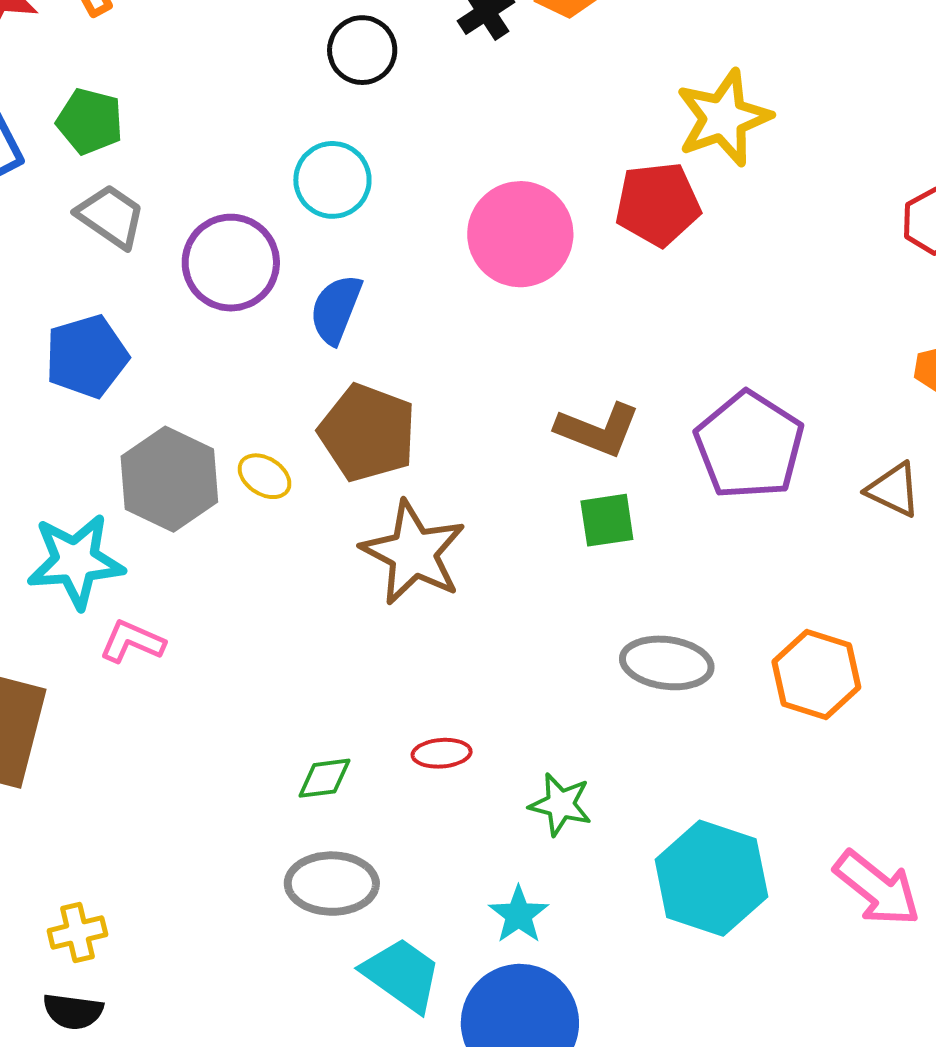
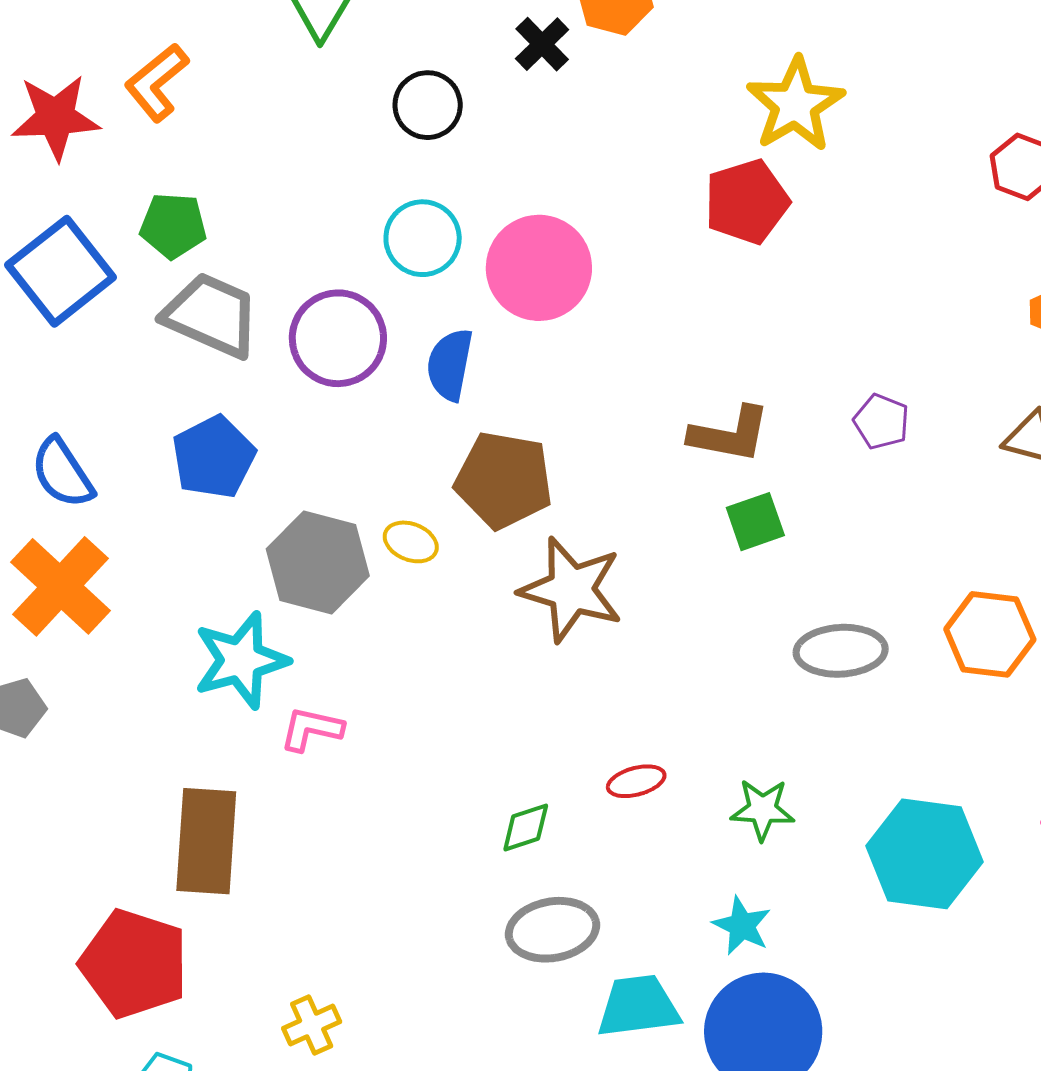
gray trapezoid: (111, 216) -> (211, 315), size x1.4
pink circle: (520, 234) -> (539, 268), moved
purple pentagon: (749, 445) -> (881, 422), size x0.5
cyan trapezoid: (402, 975) -> (638, 1006), turned -32

